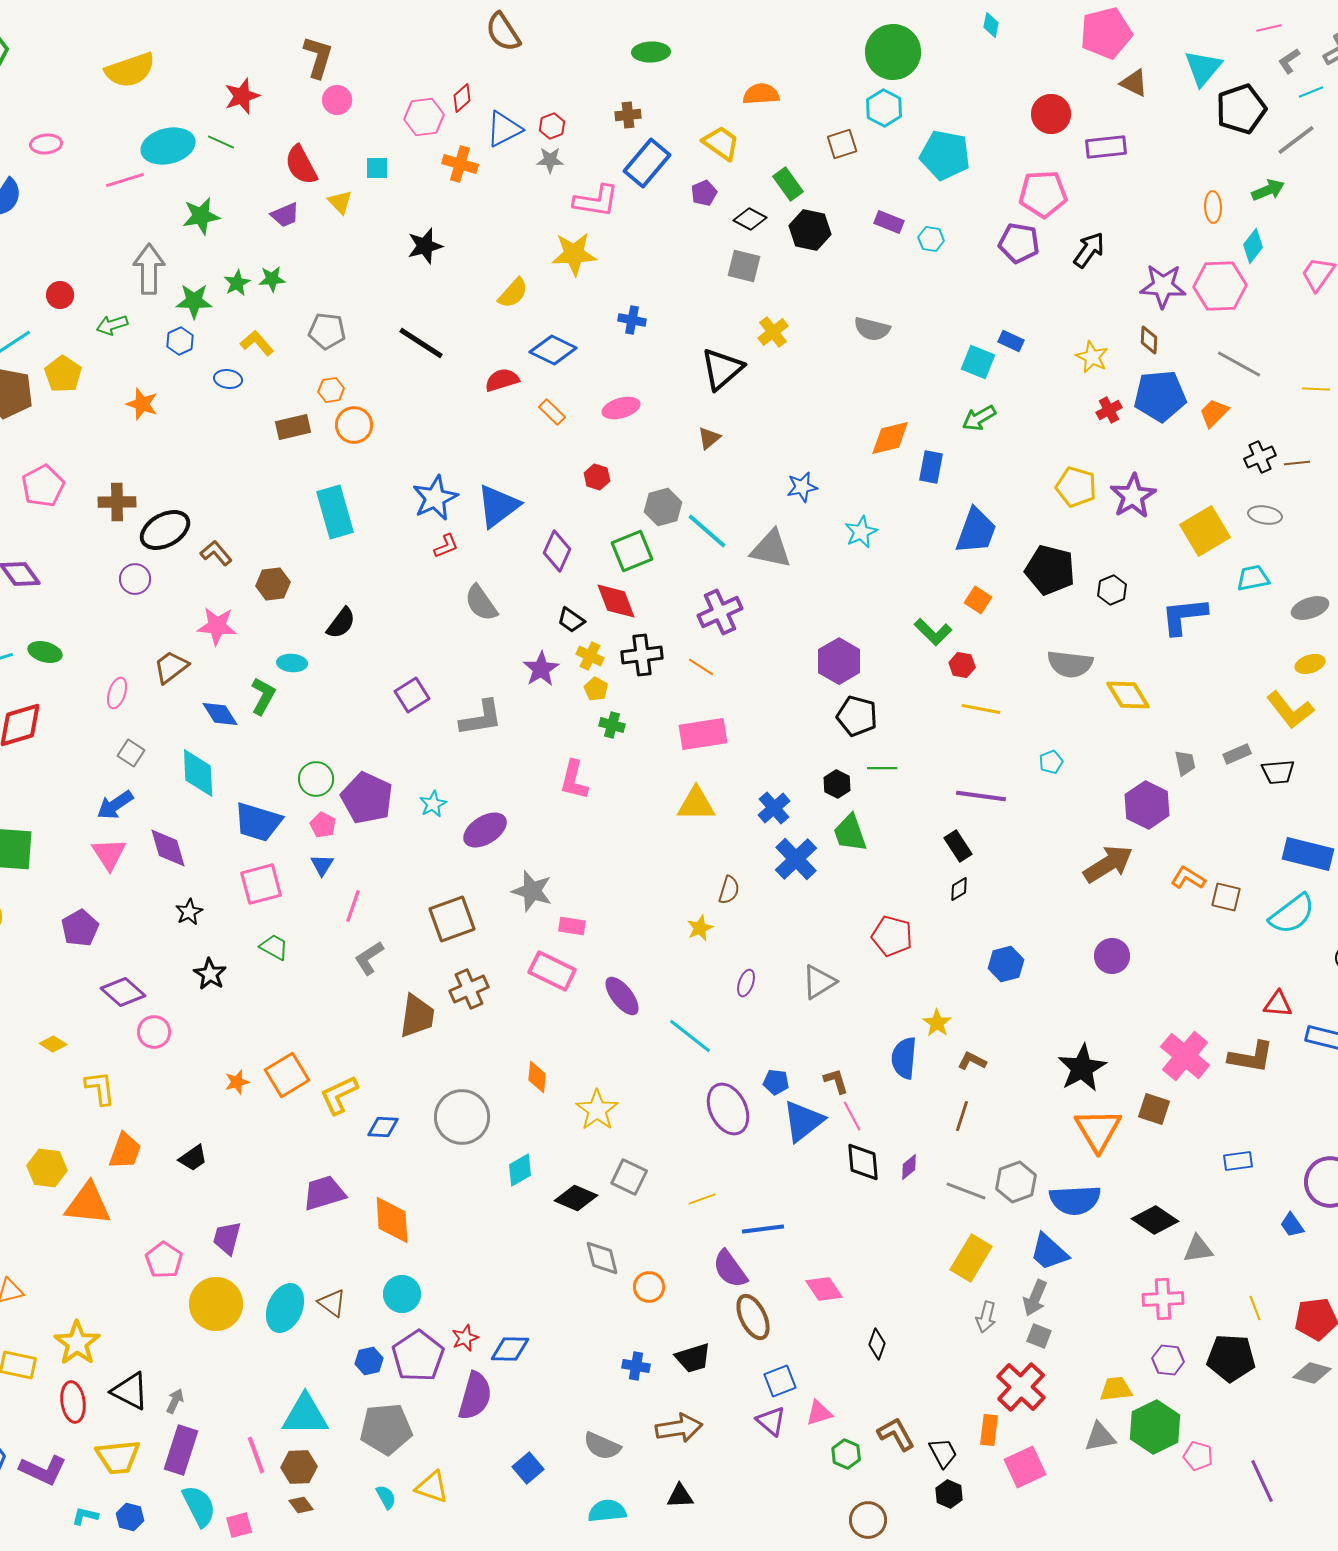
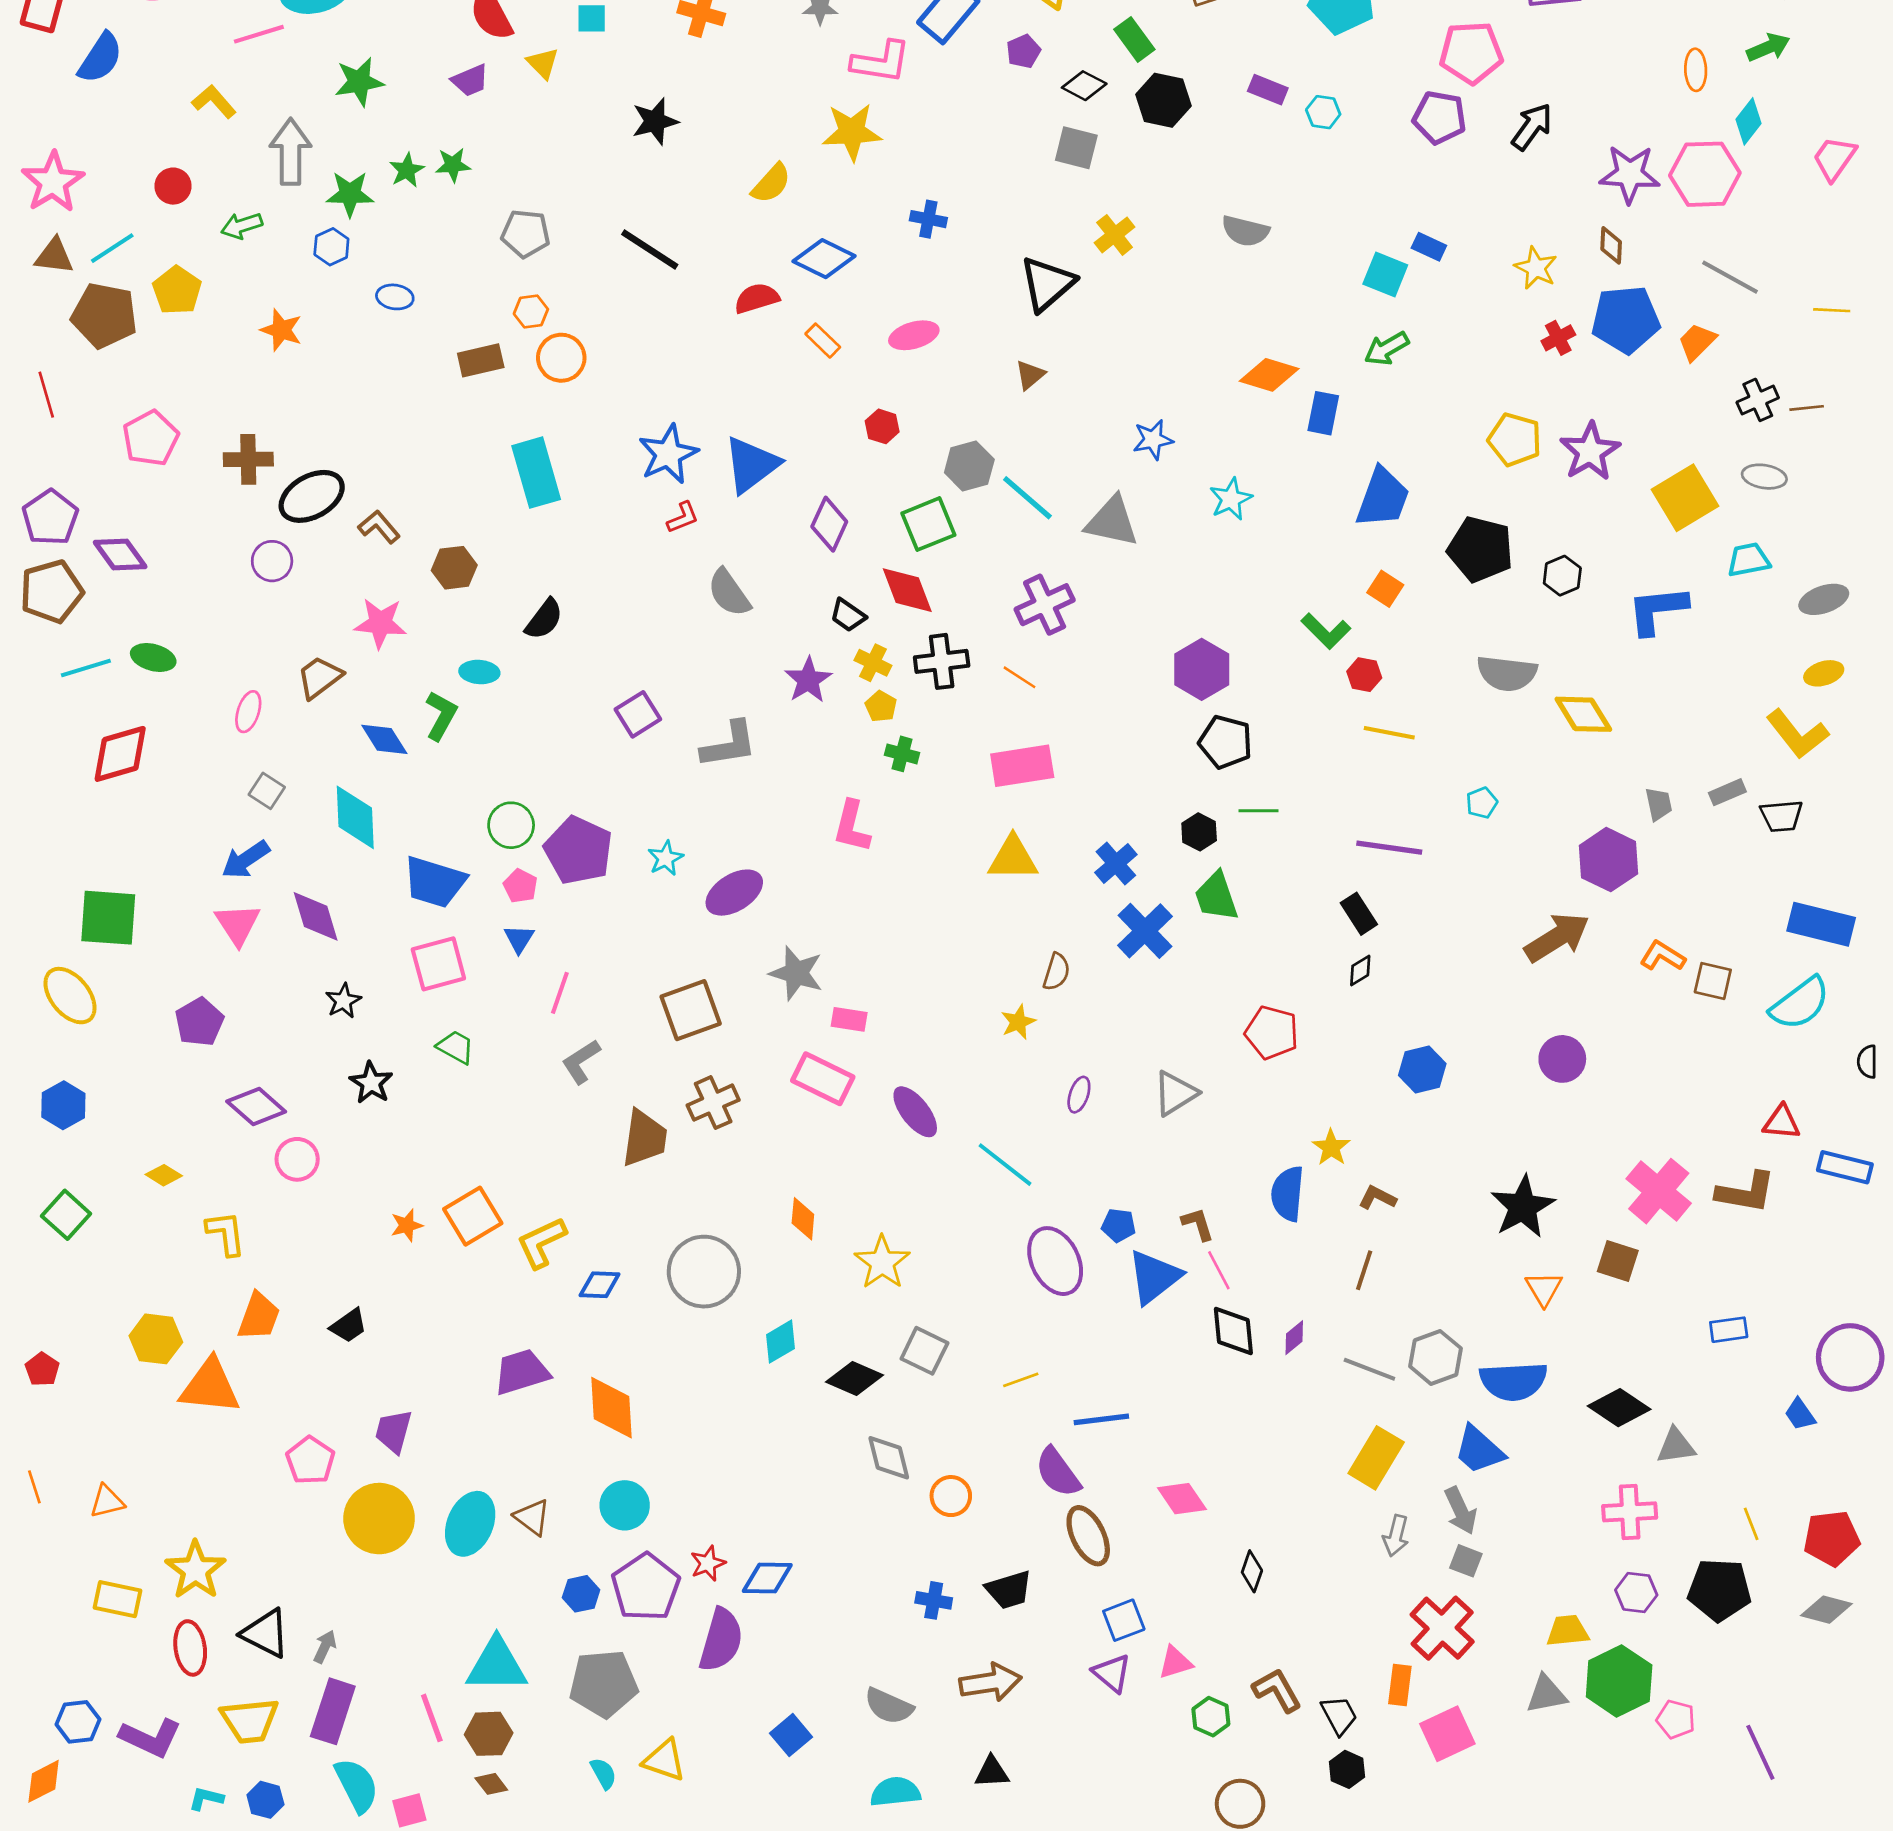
yellow L-shape: (257, 343) -> (214, 102), moved
orange diamond: (890, 438) -> (1269, 375), turned 30
orange triangle: (1098, 1130) -> (1544, 1289), size x0.6
gray arrow: (1035, 1298) -> (1461, 1511), turned -48

